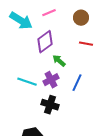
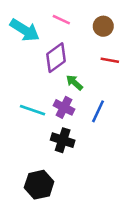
pink line: (49, 13) -> (61, 20), turned 48
purple cross: (51, 80) -> (64, 107), turned -35

